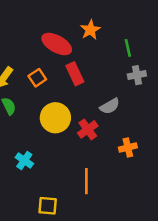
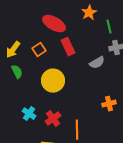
orange star: (90, 30) -> (89, 13), moved
gray semicircle: (110, 106) -> (97, 63), moved
red cross: (88, 129) -> (53, 119), moved

